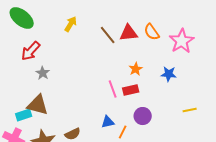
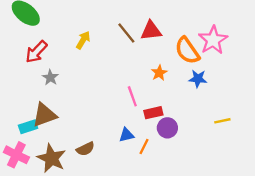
yellow arrow: (71, 24) -> (83, 40), moved
orange semicircle: (152, 32) -> (187, 51), moved, size x1.4
red rectangle: (131, 90) -> (153, 113), moved
brown triangle: (38, 105) -> (44, 115), turned -35

